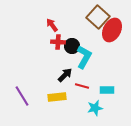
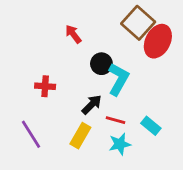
red cross: (58, 42) -> (45, 86), moved
cyan rectangle: (107, 90) -> (151, 126), turned 40
yellow rectangle: (57, 97) -> (80, 136), turned -54
cyan star: (95, 108) -> (120, 144), moved

